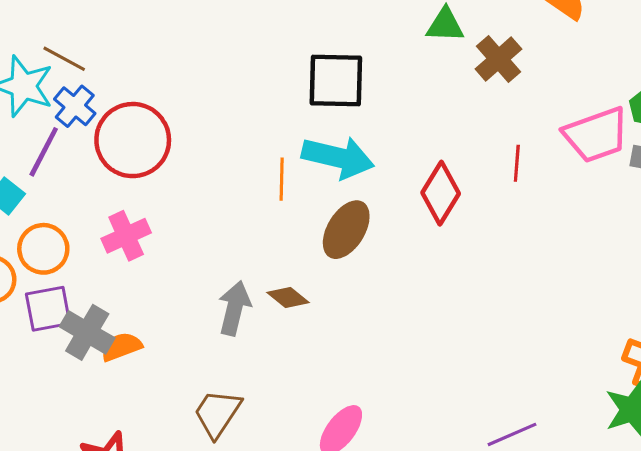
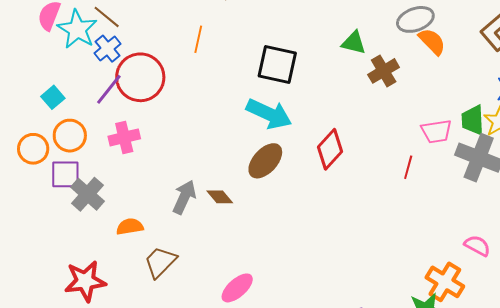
pink trapezoid: (596, 135) -> (436, 131), size x0.7
purple line: (44, 152) -> (109, 89), moved
red line: (517, 163) -> (408, 167), moved
orange line: (282, 179) -> (198, 39), moved
orange semicircle: (122, 347) -> (130, 227), moved

